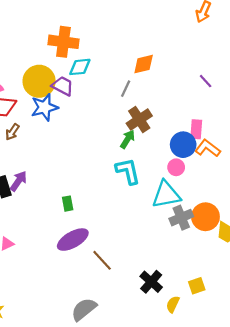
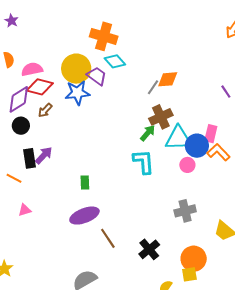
orange diamond: (144, 64) -> (168, 79), moved
cyan diamond: (80, 67) -> (115, 61), turned 45
cyan triangle: (166, 195) -> (178, 138), moved
orange circle: (205, 217) -> (194, 259), moved
black cross: (151, 282) -> (149, 249), moved

